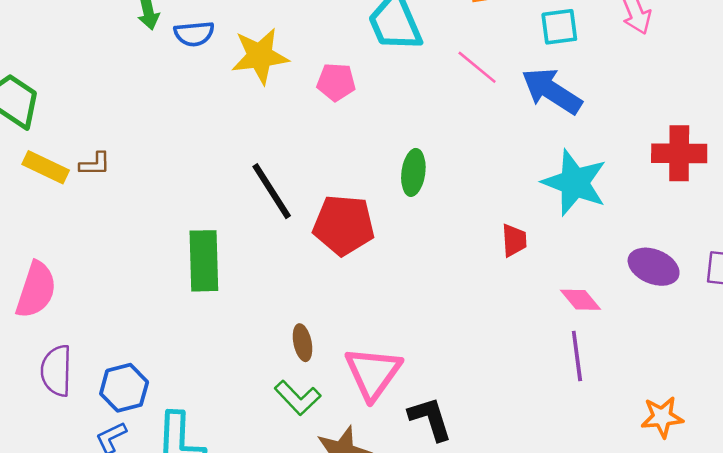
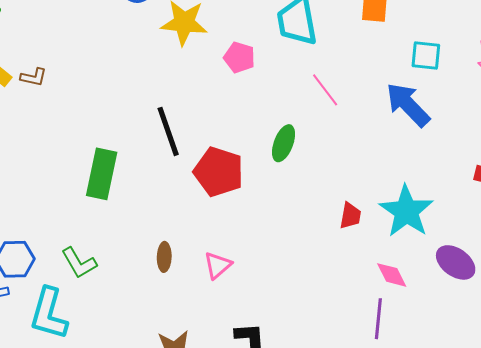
pink line: (477, 67) -> (325, 90), moved
cyan star: (575, 183) -> (406, 211), moved
pink triangle: (373, 373) -> (218, 265), moved, size x0.6
green L-shape: (298, 398) -> (79, 263), moved

